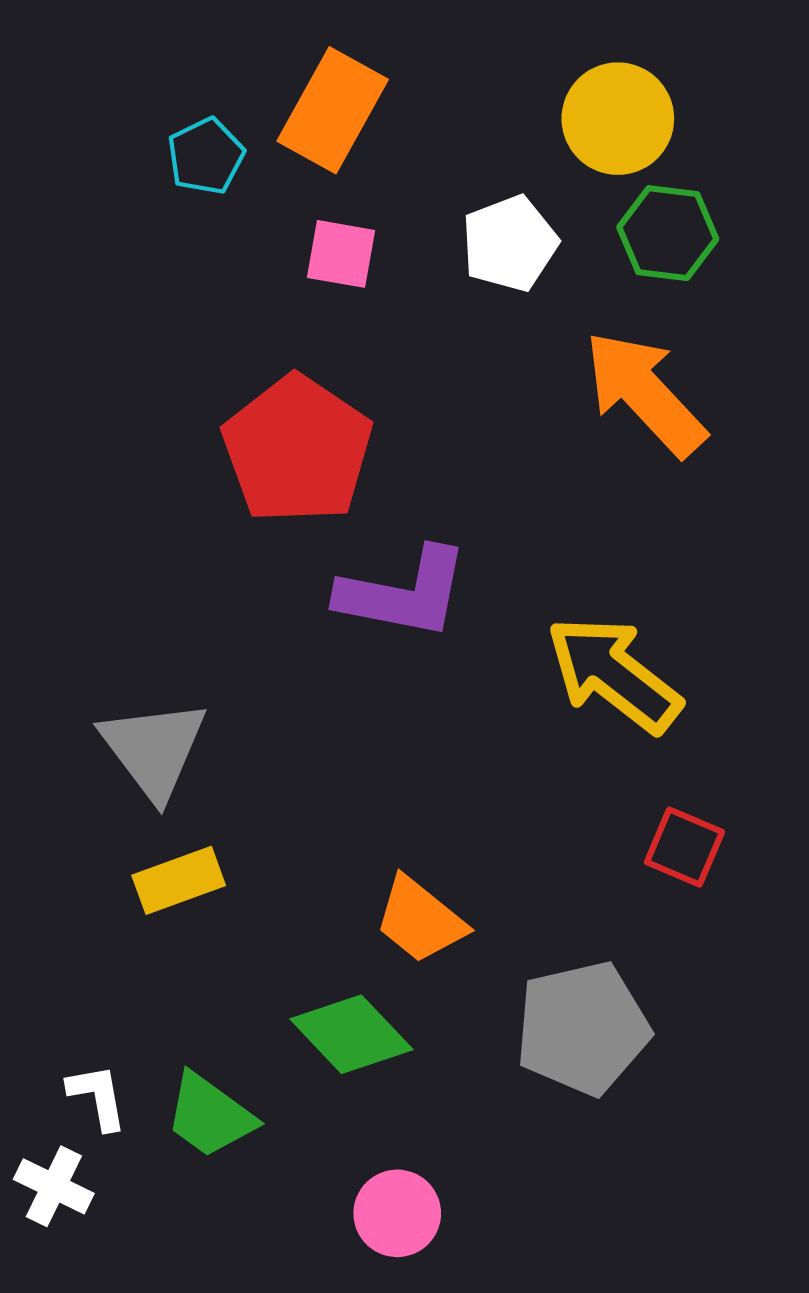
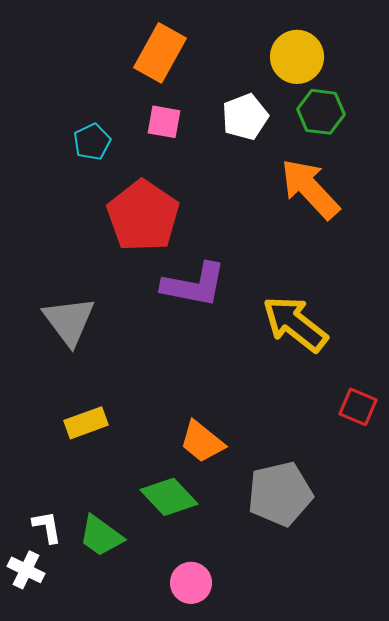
cyan pentagon: (206, 156) -> (92, 142), moved
gray triangle: (154, 749) -> (69, 321), moved
red square: (684, 847) -> (358, 407), moved

